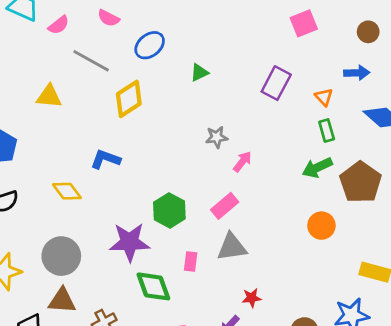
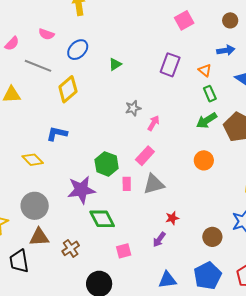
orange circle: (321, 226) -> (204, 160), moved
pink rectangle: (191, 261) -> (127, 184), moved

